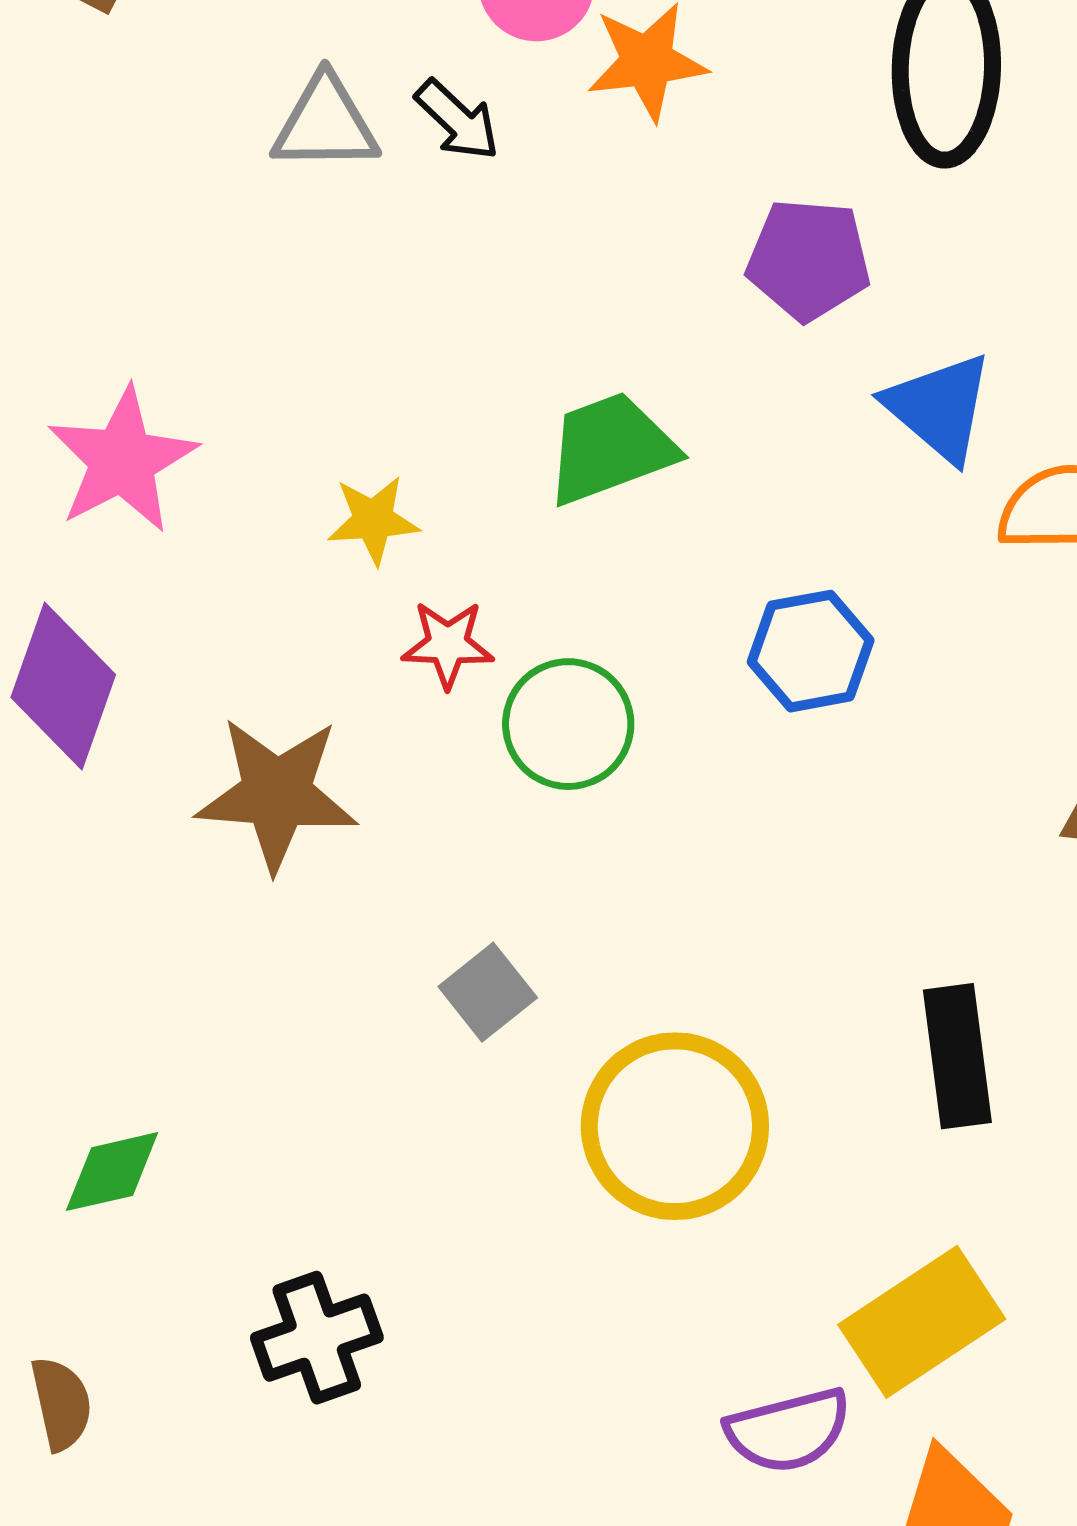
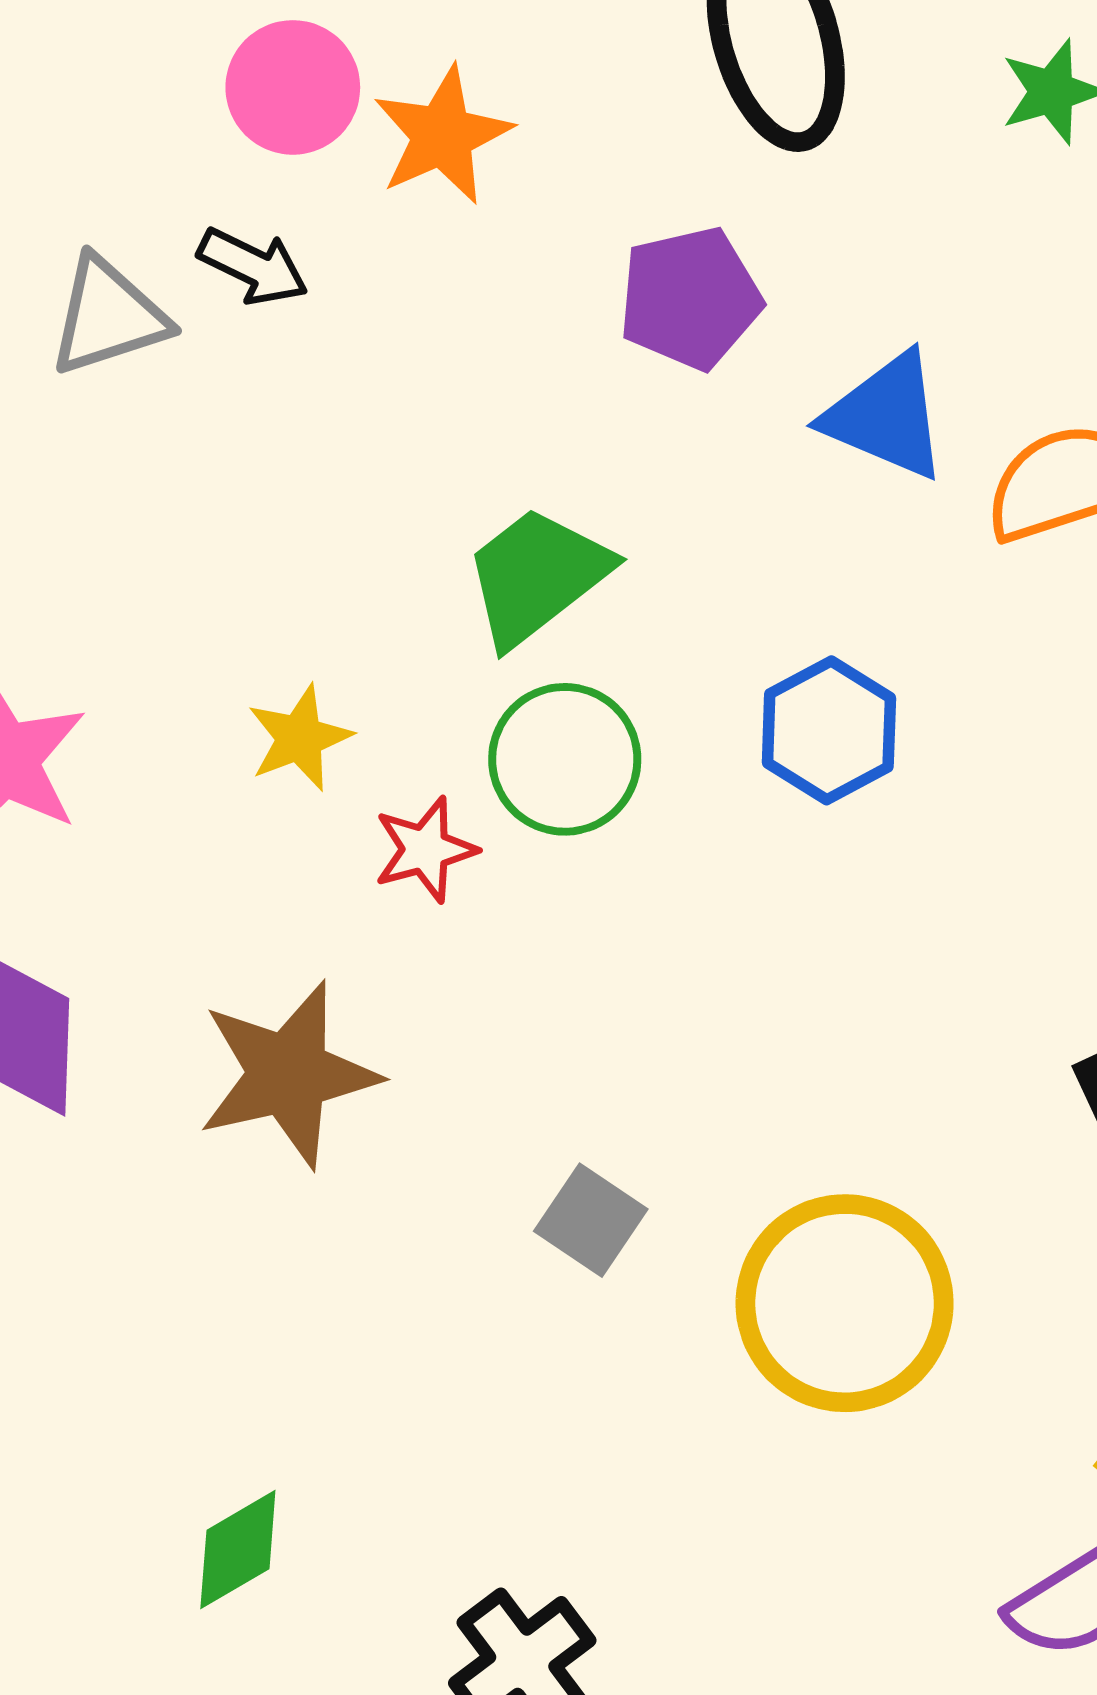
green circle: (568, 724) -> (565, 759), moved

